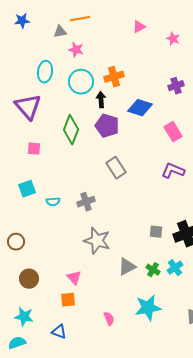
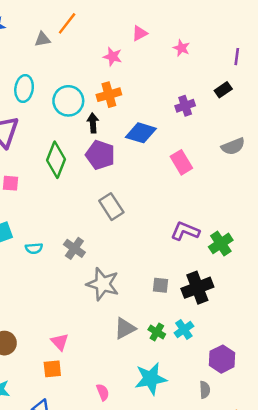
orange line: (80, 19) -> (67, 23), turned -42
pink star: (76, 50) -> (113, 57), moved
purple L-shape: (173, 171) -> (185, 231), moved
gray cross: (86, 202) -> (74, 248), turned -36
gray star: (97, 241) -> (103, 284), moved

